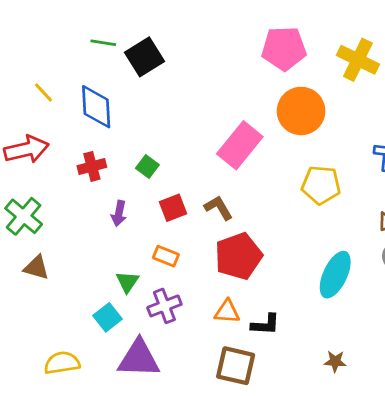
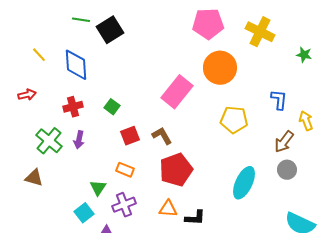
red arrow: (26, 149) -> (27, 95), size x0.6
purple arrow: (119, 213) -> (79, 140), moved
green cross: (24, 216) -> (49, 141), moved

